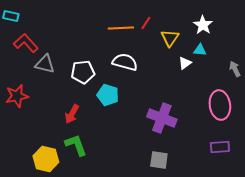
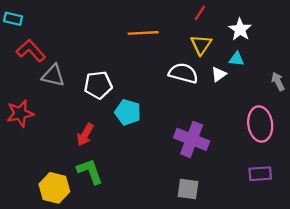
red line: (146, 23) -> (200, 13), moved
white semicircle: (125, 62) -> (183, 73), moved

